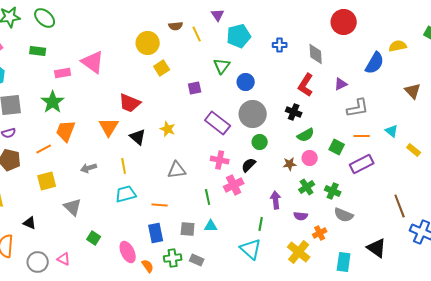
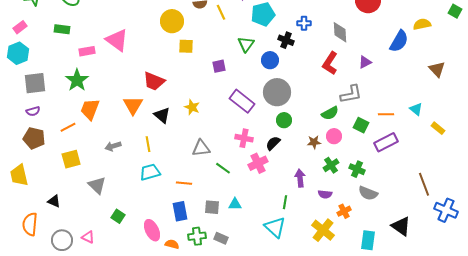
yellow square: (162, 68) -> (186, 46), turned 35
gray L-shape: (358, 108) -> (351, 94), moved
black cross: (294, 112) -> (286, 40), moved
green line: (208, 197) -> (223, 168), moved, turned -42
orange semicircle: (148, 266) -> (172, 244), turned -40

